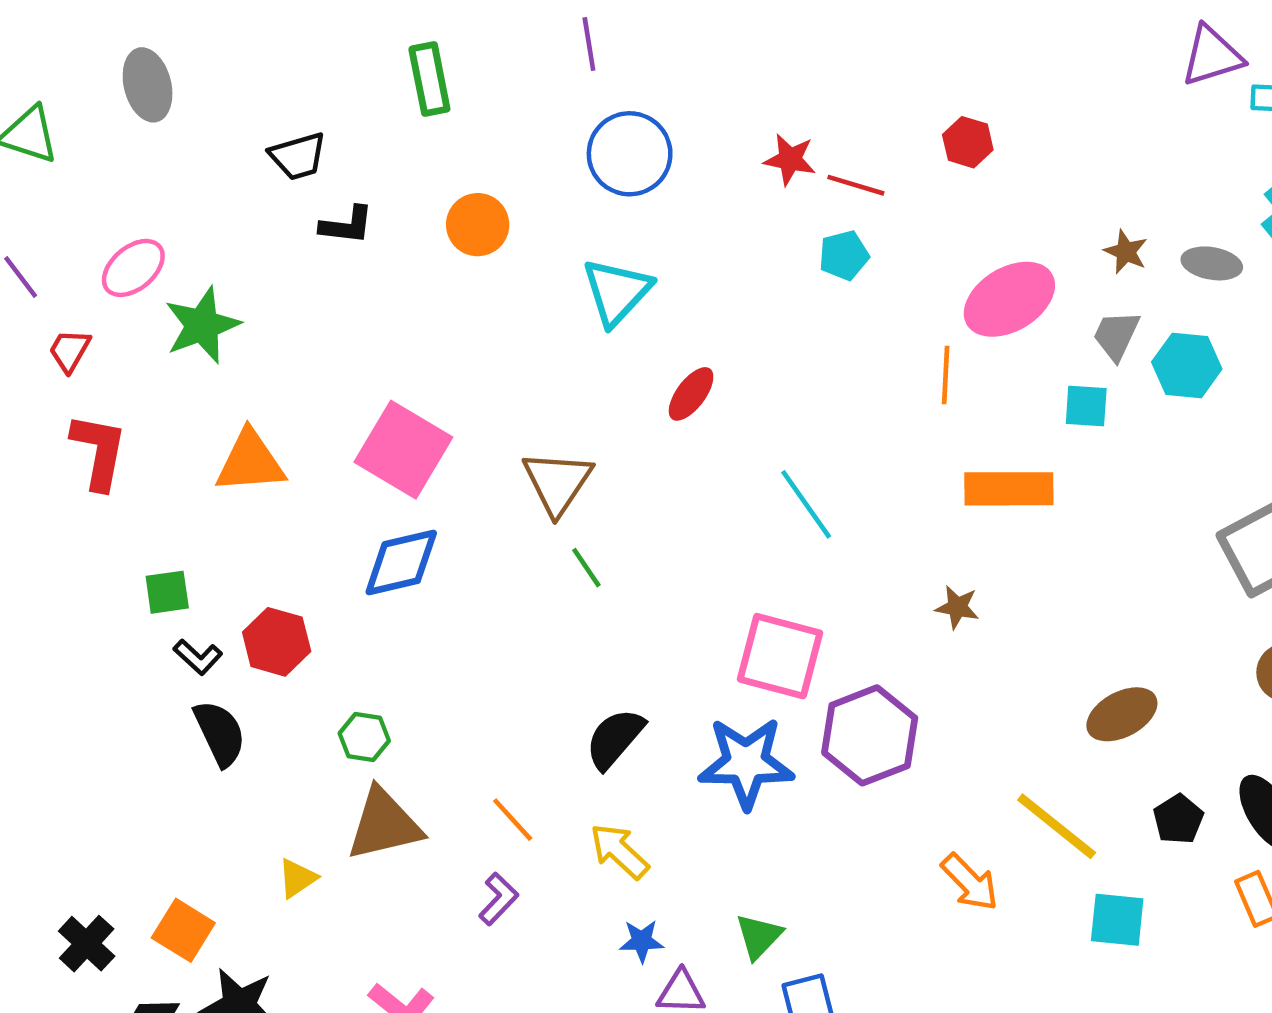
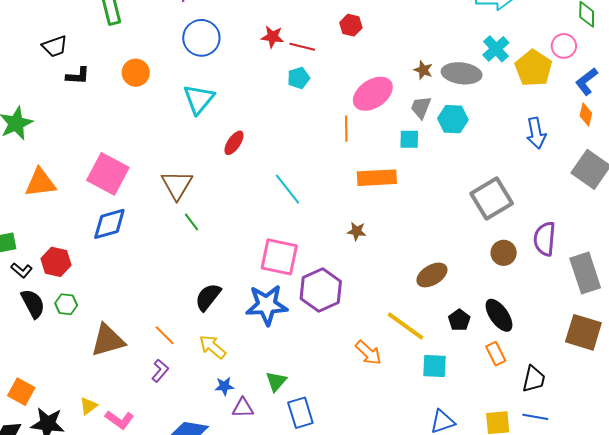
gray ellipse: (1212, 263) -> (462, 73), size x1.5
green hexagon: (364, 737) -> (66, 304), moved
yellow triangle: (297, 878) -> (88, 406), moved

